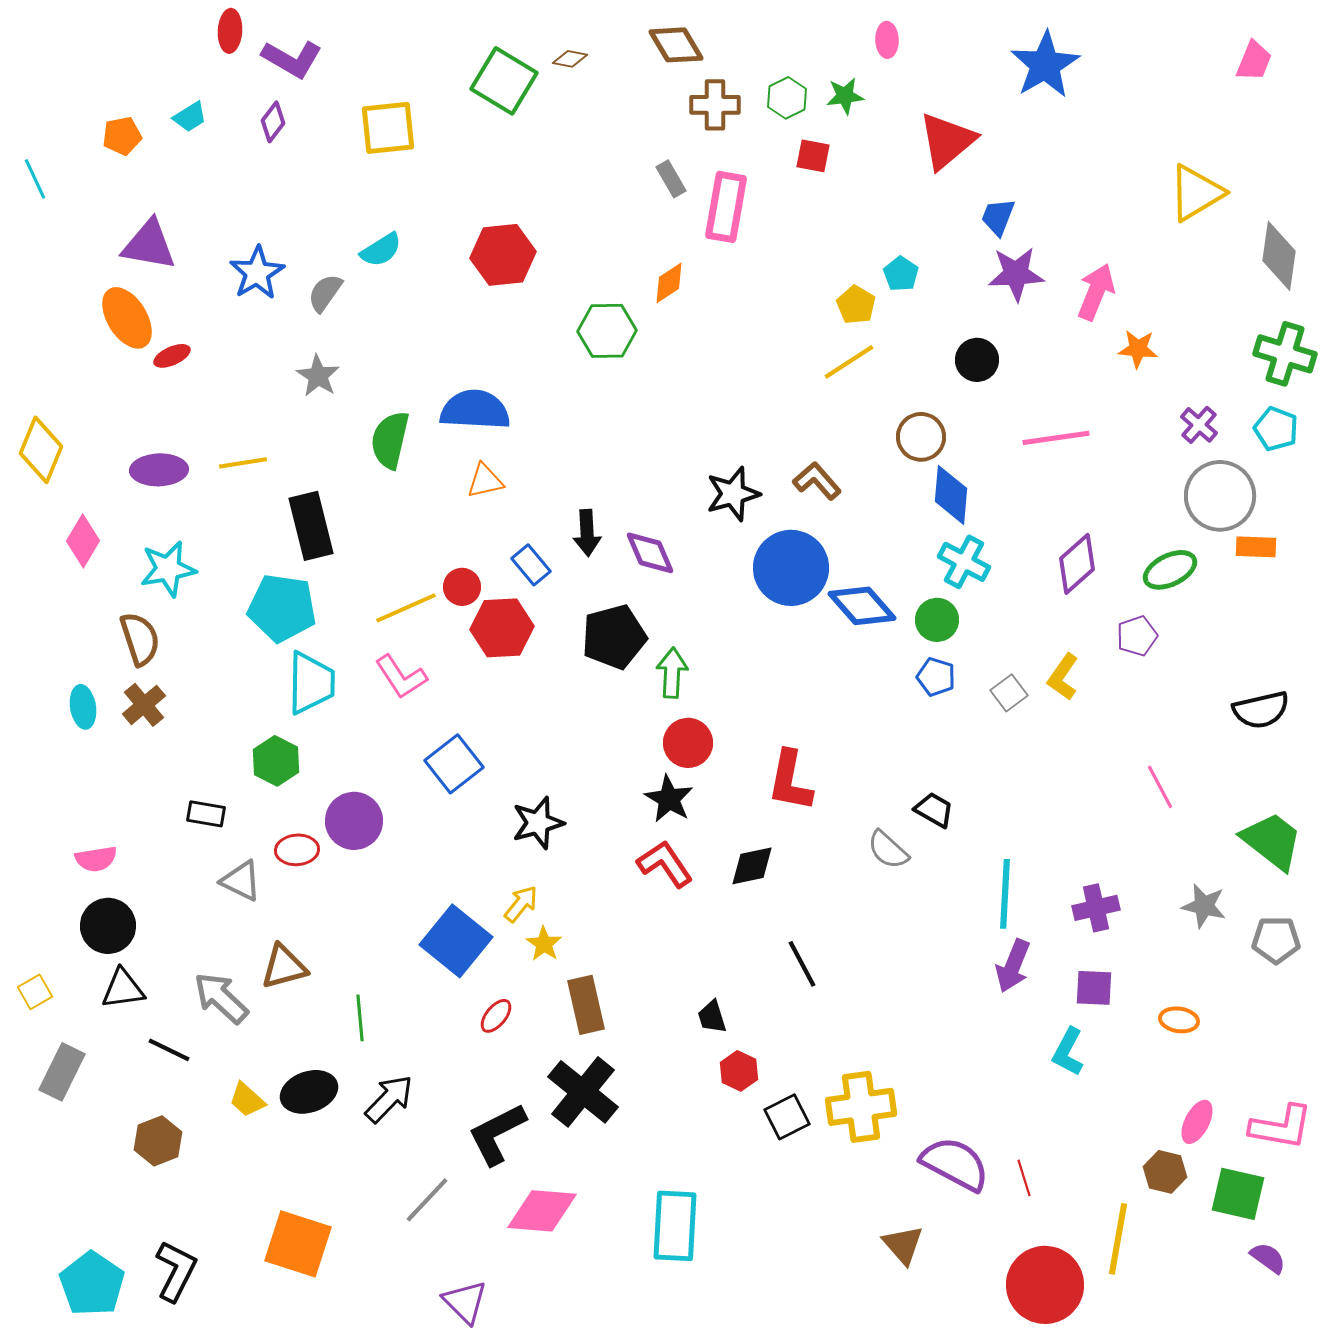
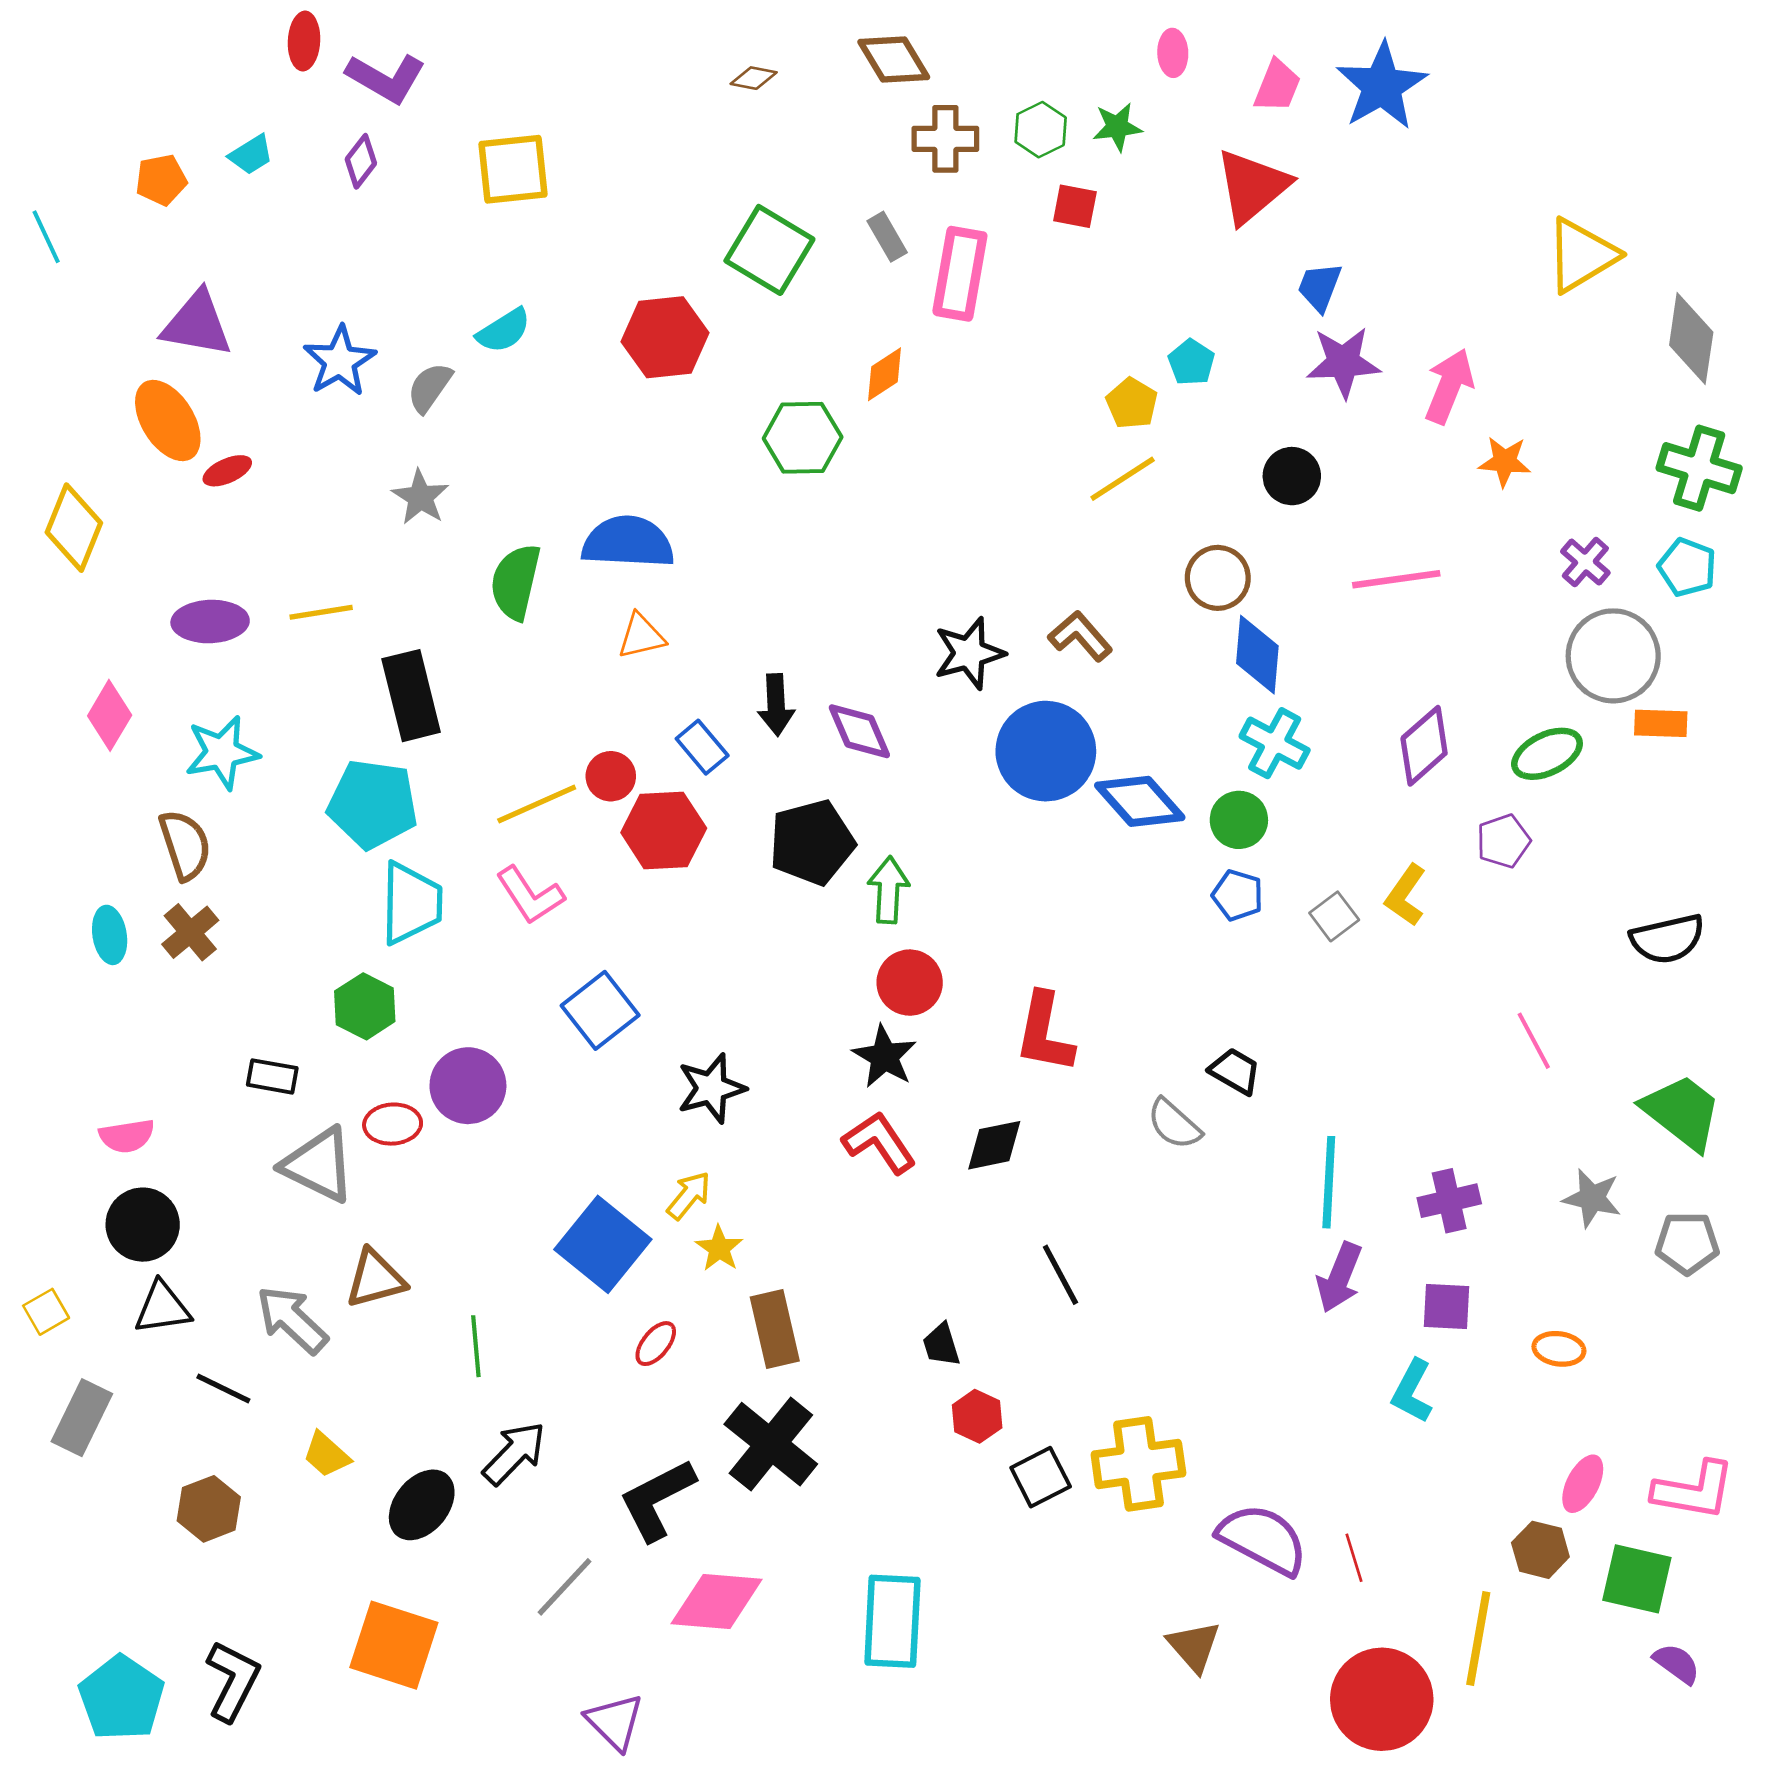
pink trapezoid: (1254, 61) -> (1277, 86), moved
green square: (504, 81) -> (769, 250), moved
yellow diamond: (41, 450) -> (74, 528), moved
gray triangle: (241, 881) -> (319, 1165), size x1.4
black ellipse: (309, 1092) -> (422, 1505), moved, turned -32

